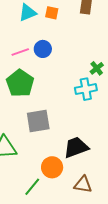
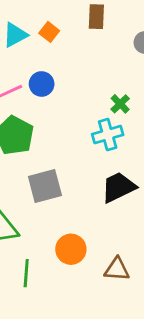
orange square: (52, 13) -> (49, 32), turned 32
black trapezoid: (76, 147) -> (118, 187), moved
green line: (32, 187) -> (26, 273), moved, turned -30

